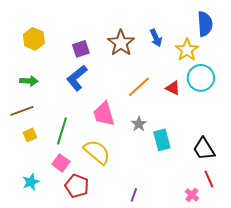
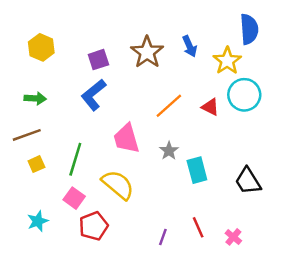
red line: (209, 179) -> (198, 227), moved
red pentagon: (77, 186) -> (94, 226), turned 30

